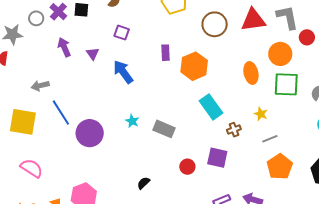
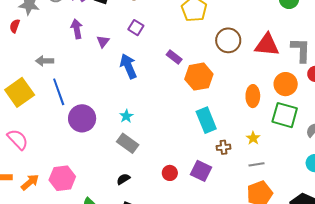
purple rectangle: (166, 53) -> (174, 57), turned -63
yellow square: (23, 122) -> (20, 92), turned 32
gray rectangle: (164, 129) -> (128, 143), moved

